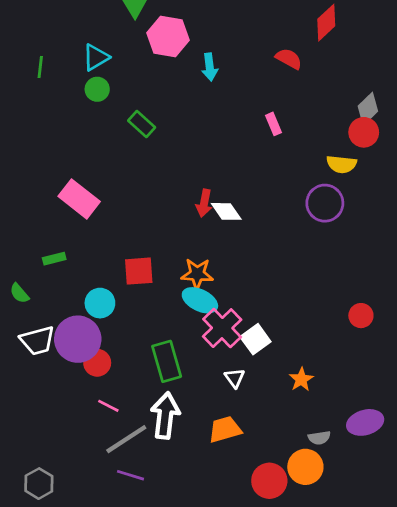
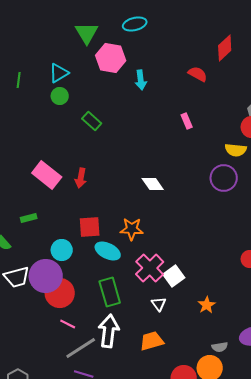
red arrow: (204, 203) -> (81, 178), moved
cyan ellipse: (200, 300) -> (108, 251), moved
red circle: (97, 363) -> (60, 293), size x1.5

